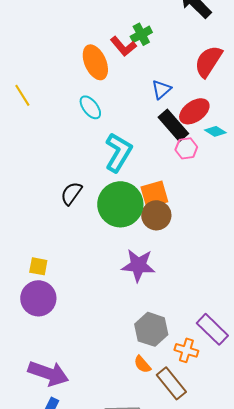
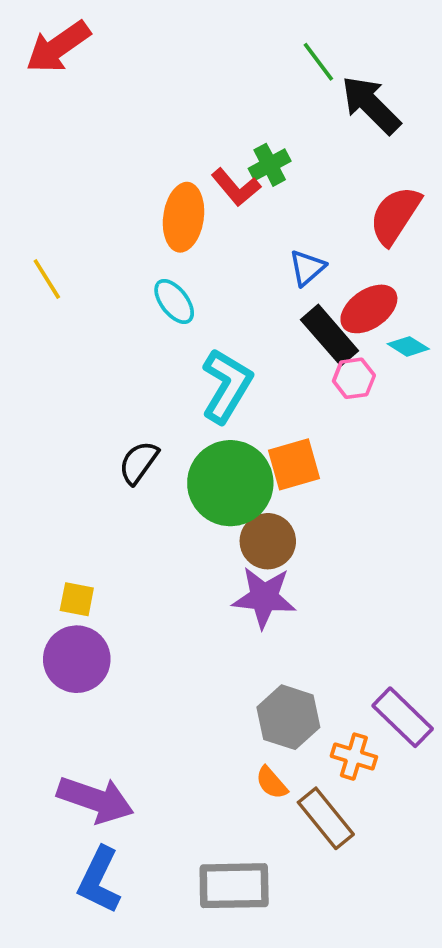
orange ellipse: (95, 62) -> (184, 217), turned 32
brown circle: (156, 215) -> (268, 541), moved

